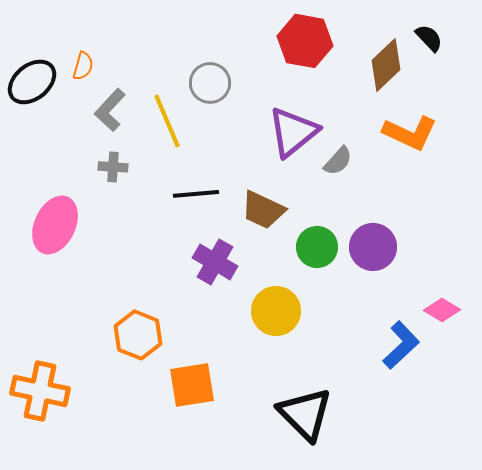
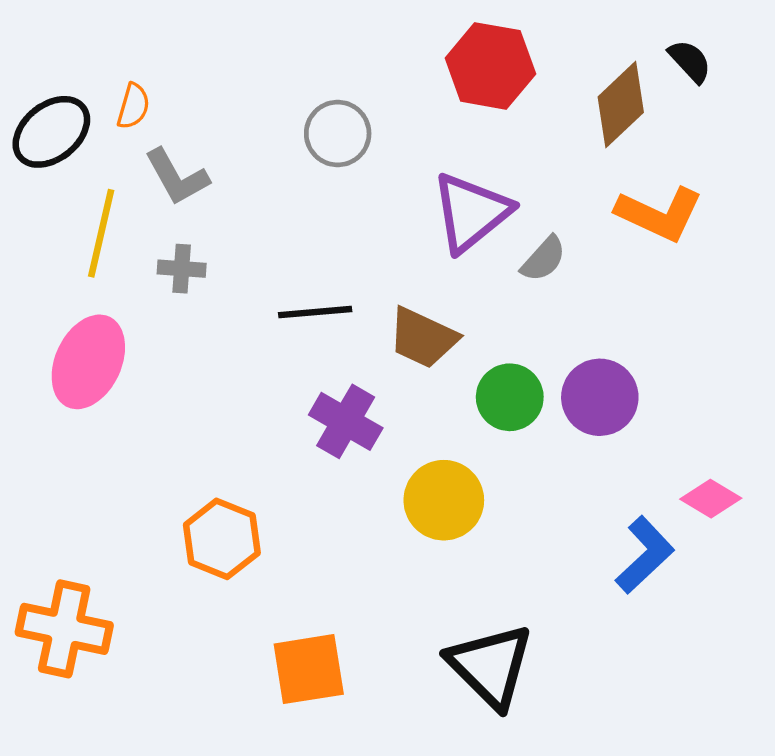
gray L-shape: (110, 110) -> (177, 177), turned -72
yellow line: (167, 121) -> (101, 233), moved, turned 36
orange square: (192, 385) -> (309, 669), moved

